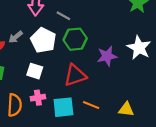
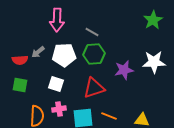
gray line: (63, 16) -> (92, 32), moved
white pentagon: (43, 40) -> (64, 55), turned -30
white star: (139, 48) -> (154, 62), turned -30

